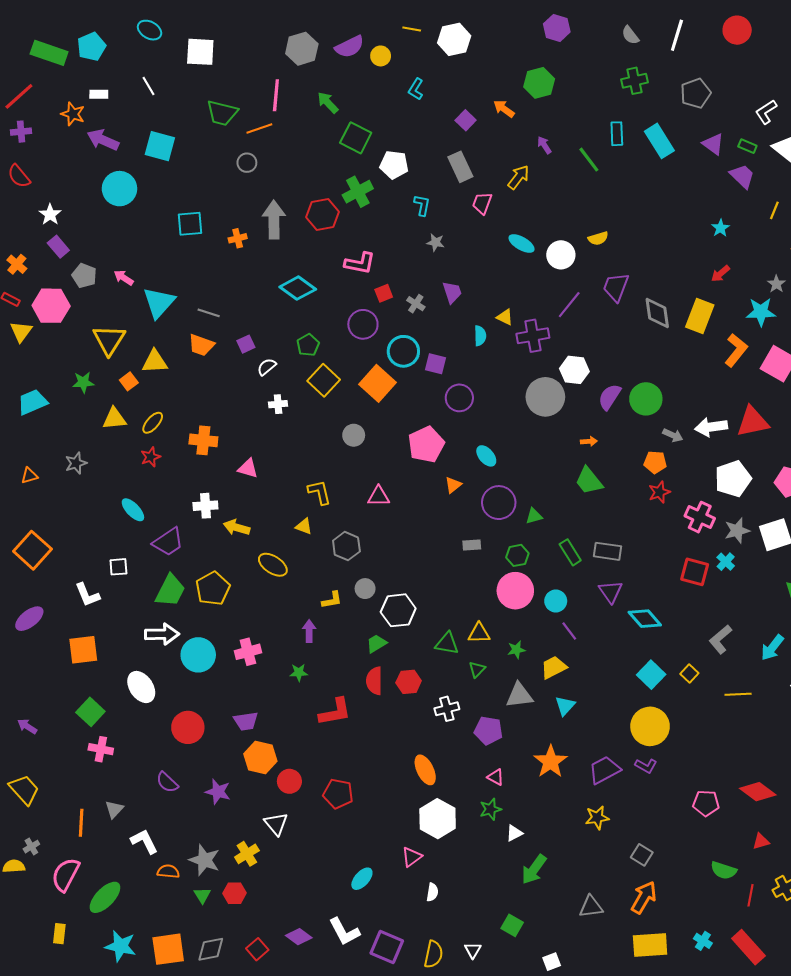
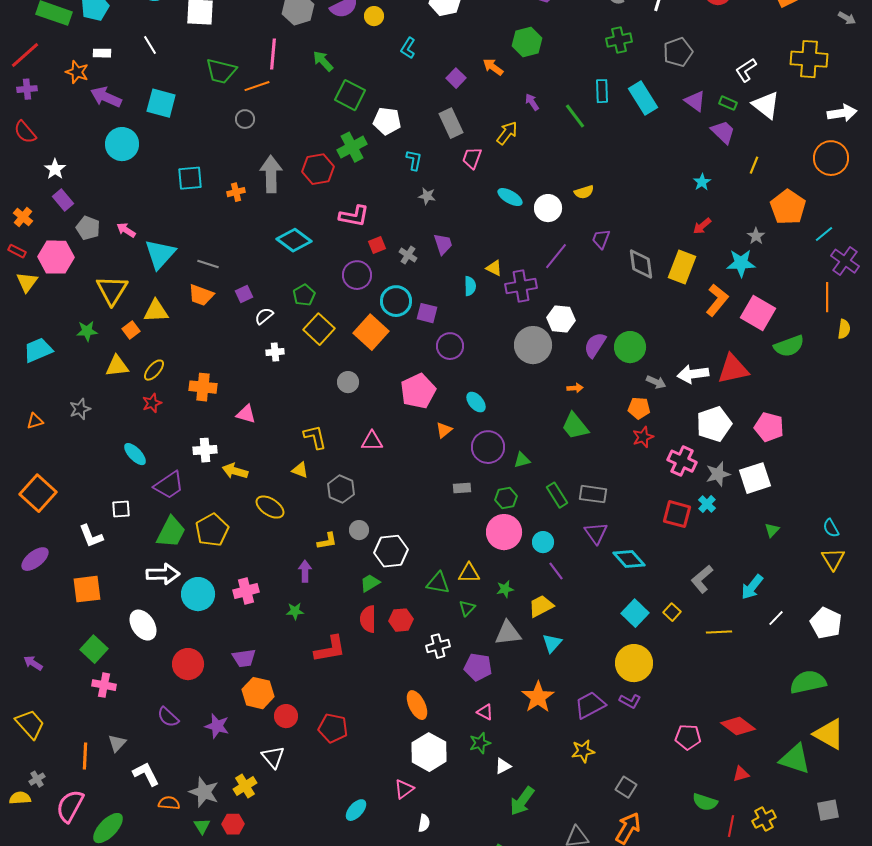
purple trapezoid: (616, 287) -> (601, 239), size x0.7

